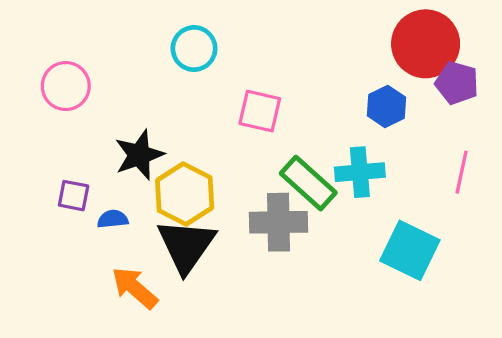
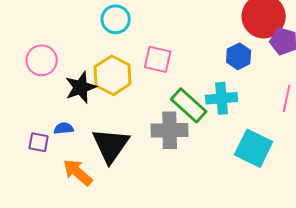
pink circle: (66, 86) -> (42, 60), moved
yellow hexagon: (185, 194) -> (113, 75), moved
purple square: (74, 196) -> (39, 142), moved

